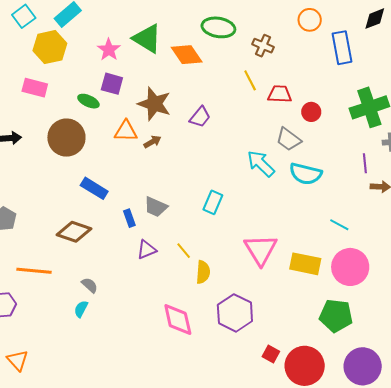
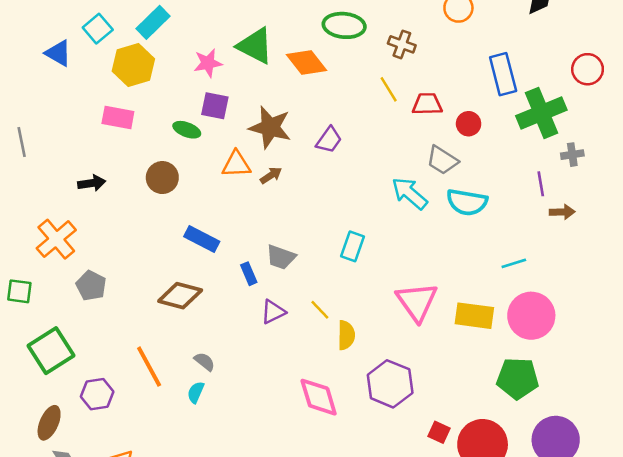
blue rectangle: (342, 48) -> (503, 74), moved
pink star: (109, 50) -> (208, 63), turned 30
brown circle: (66, 138) -> (162, 178), size x0.7
cyan line: (339, 225) -> (514, 263), turned -42
orange line: (34, 271) -> (149, 367), moved, turned 60

